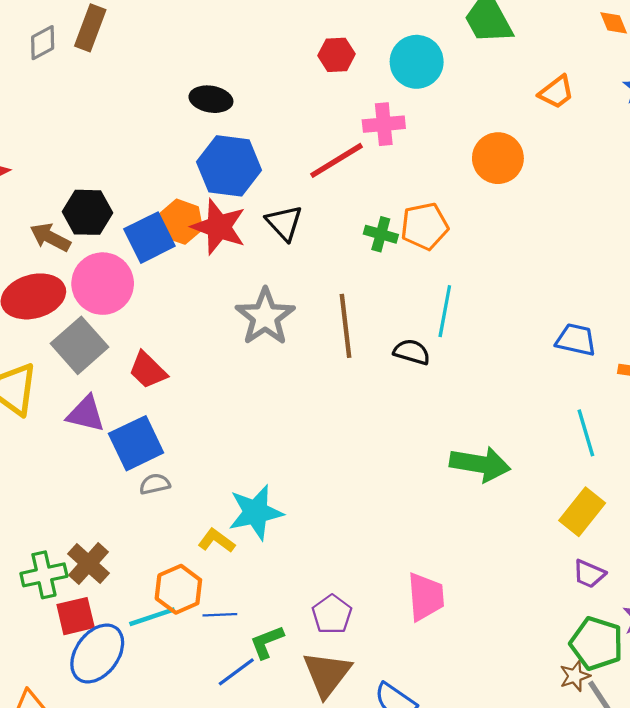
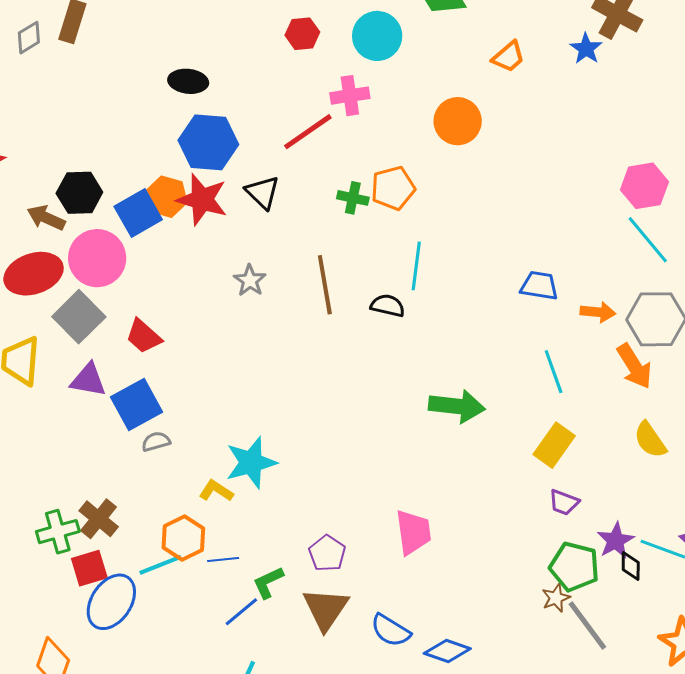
gray star: (265, 317) -> (250, 280), size x0.6

